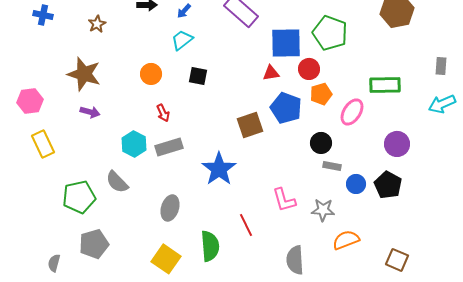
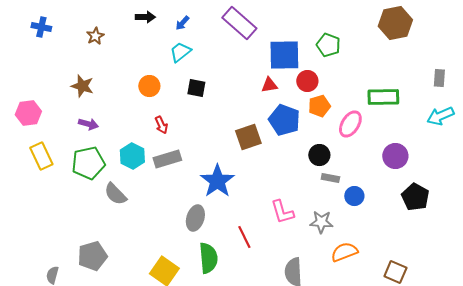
green pentagon: (330, 33) -> (328, 45), size x0.7
brown star: (84, 74) -> (82, 86), size x0.7
black pentagon: (388, 185) -> (415, 197), moved
green pentagon: (79, 197) -> (88, 163), moved
gray ellipse: (170, 208) -> (195, 218), moved

